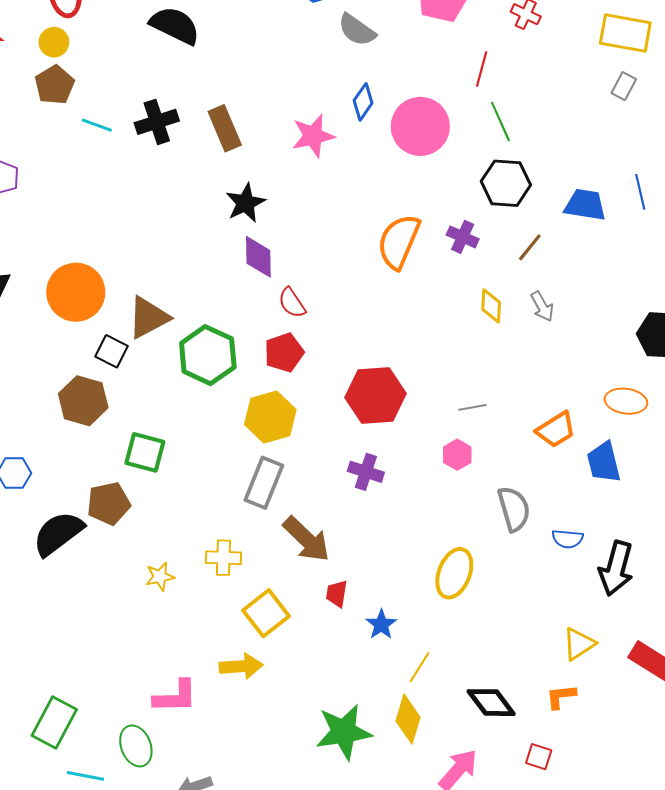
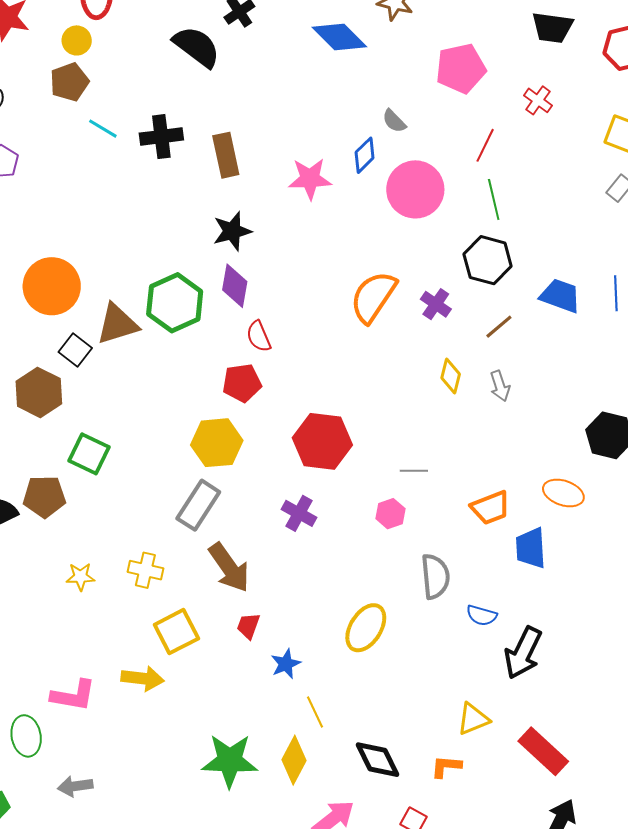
gray semicircle: (357, 30) -> (394, 121), moved, size x0.7
green hexagon: (208, 355) -> (175, 303), moved
yellow line: (420, 667) -> (315, 712), turned -68

